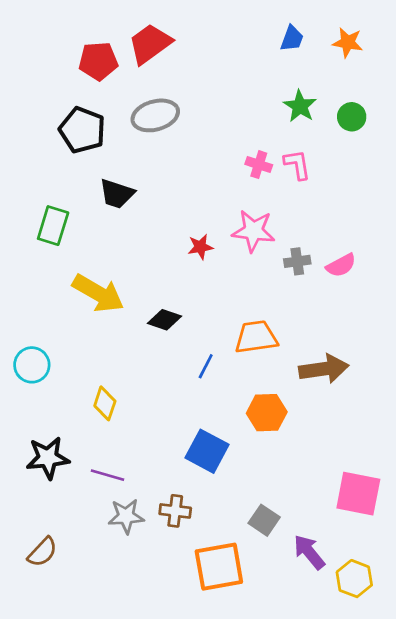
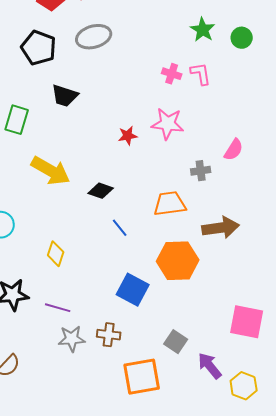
gray cross: (297, 261) -> (201, 171), moved
pink semicircle: (341, 265) -> (234, 150), turned -30
blue line: (206, 366) -> (120, 228), moved, turned -66
orange hexagon: (267, 413) -> (178, 261), size x1.4

